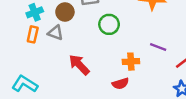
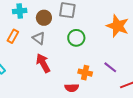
gray triangle: (56, 33) -> (39, 38), moved
orange rectangle: (33, 34) -> (13, 36), moved

